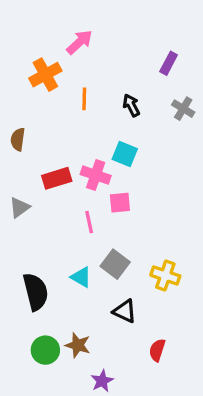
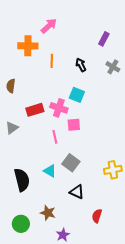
orange cross: (45, 75) -> (28, 46), turned 30
yellow cross: (165, 276) -> (113, 170), moved, turned -30
green circle: (45, 350) -> (21, 224), moved

